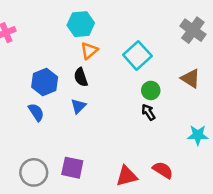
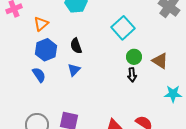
orange triangle: (89, 51) -> (41, 24), moved
brown triangle: (191, 78) -> (160, 61), moved
black arrow: (148, 112) -> (132, 75), turned -152

